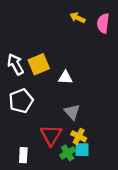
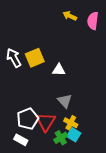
white pentagon: (21, 101) -> (28, 119), moved
cyan square: (82, 150) -> (74, 135), turned 32
white rectangle: (23, 155) -> (21, 140), turned -64

